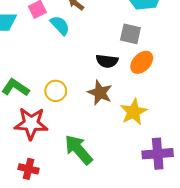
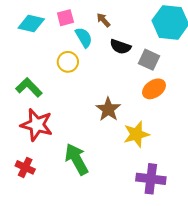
black semicircle: (107, 61) -> (120, 47), moved
yellow circle: (56, 91) -> (68, 62), moved

